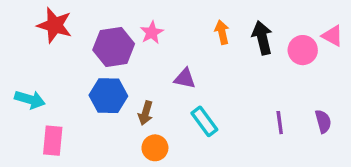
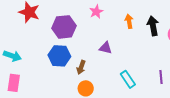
pink star: (152, 33) -> (96, 12), moved
cyan rectangle: (204, 121) -> (128, 79), moved
pink rectangle: (53, 141) -> (14, 83), moved

